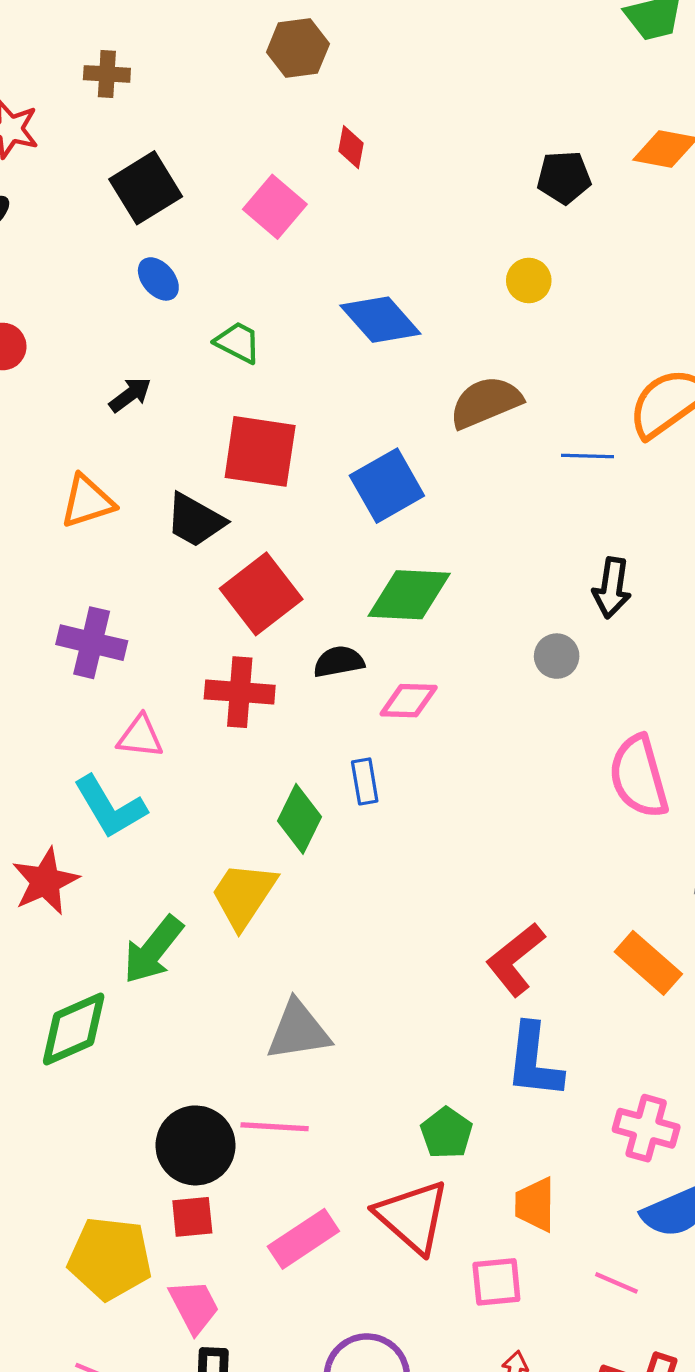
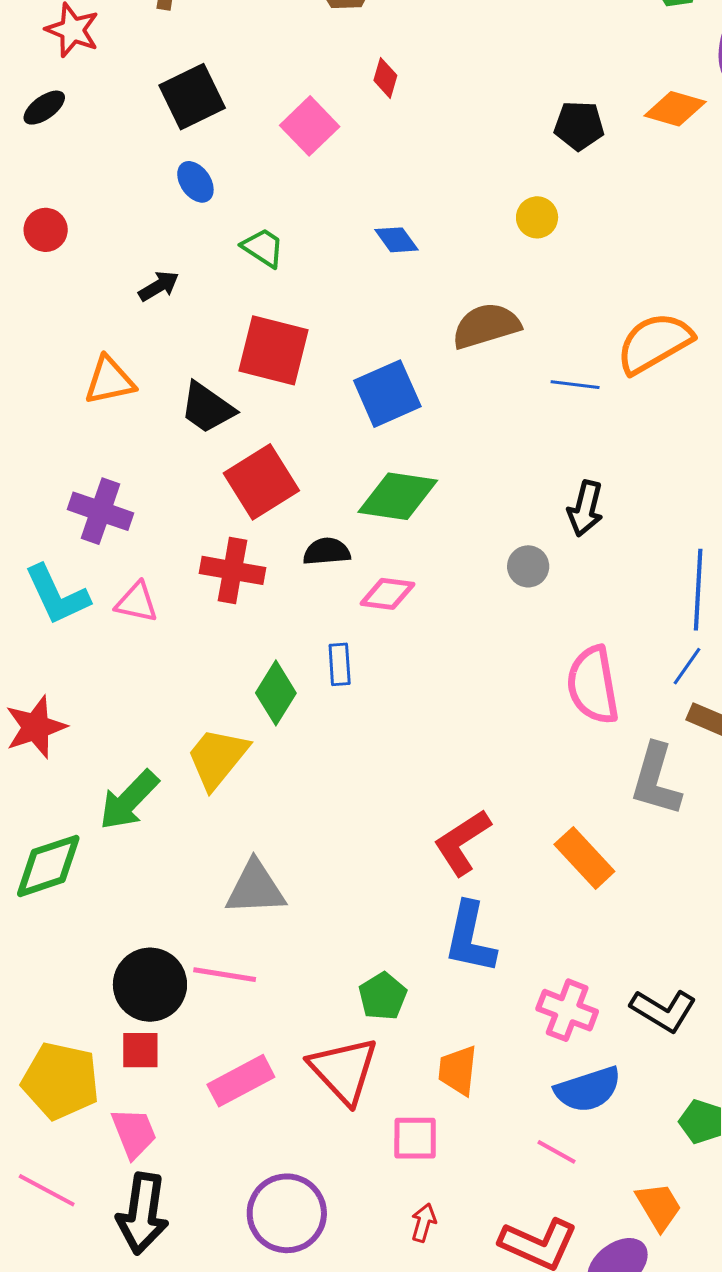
blue diamond: (380, 320) -> (397, 240), size x0.6
cyan L-shape: (110, 807) -> (57, 595), moved
pink line: (616, 1283) -> (557, 1152), moved

